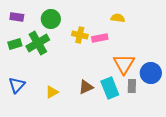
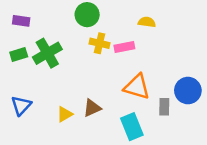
green circle: (51, 19) -> (87, 15), moved
orange triangle: (124, 64) -> (137, 87), moved, turned -45
brown triangle: (86, 87) -> (92, 108), moved
cyan rectangle: (110, 88) -> (132, 127), moved

